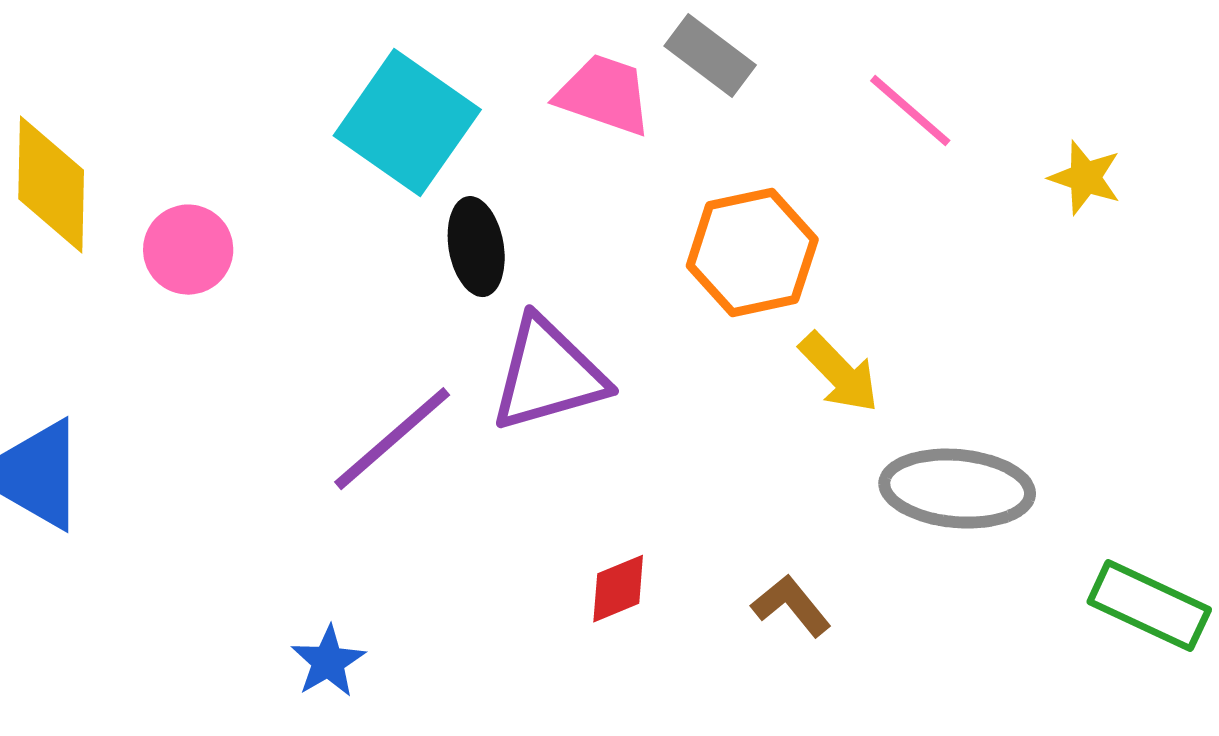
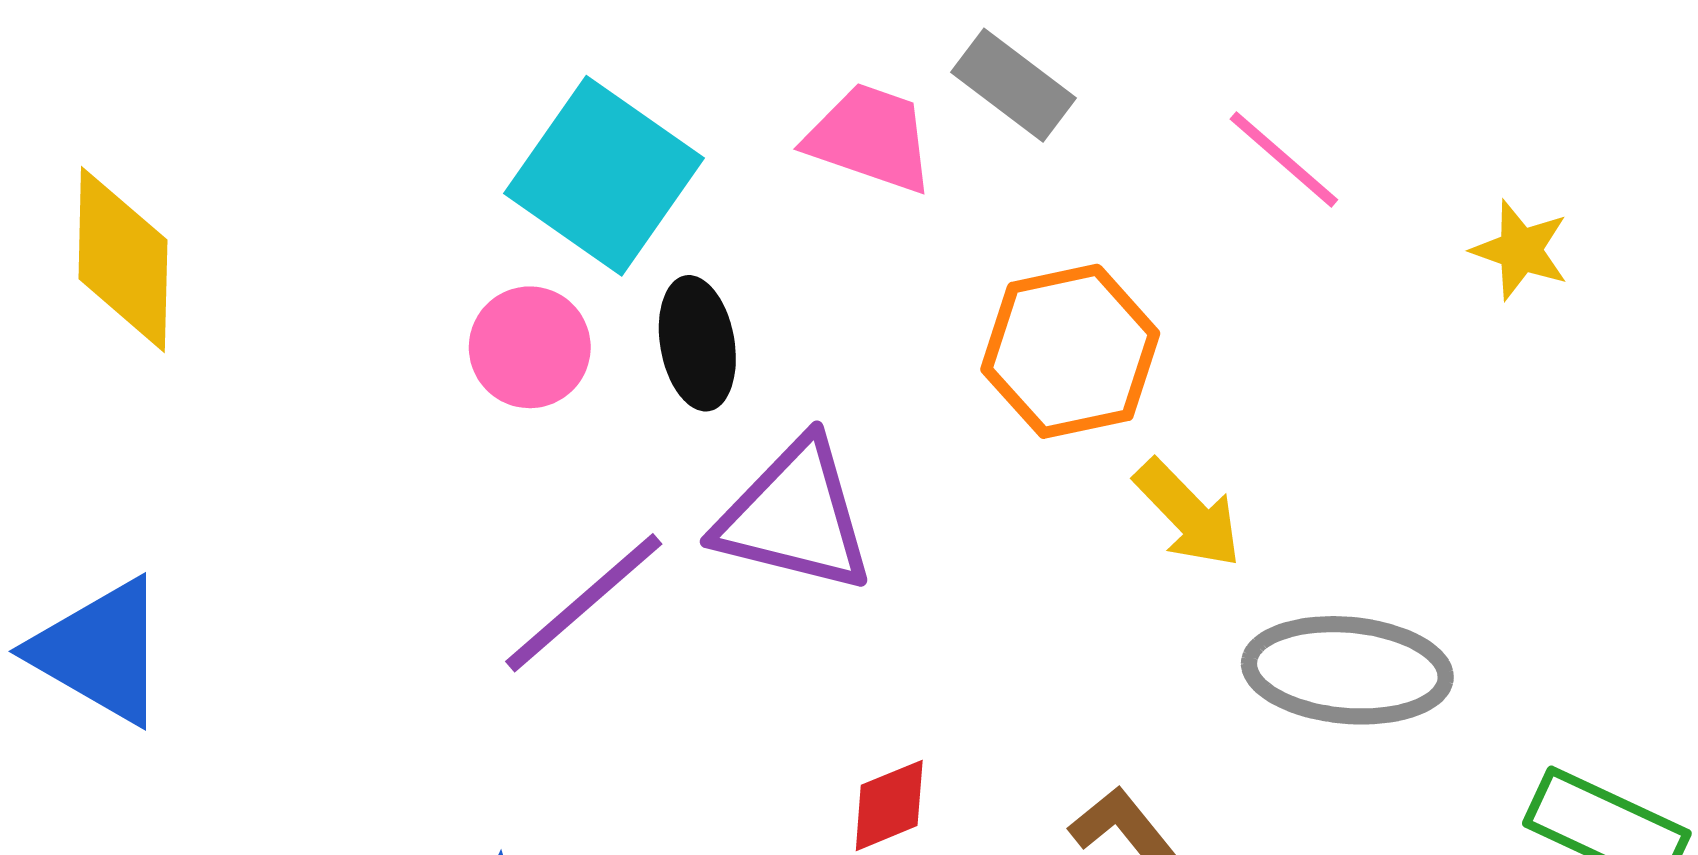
pink circle: (188, 250) -> (530, 347), moved
purple triangle: (548, 375) -> (795, 516), turned 30

